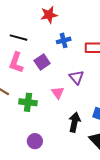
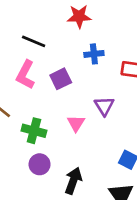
black arrow: (74, 122) -> (73, 181), moved
purple circle: (35, 141) -> (40, 164), moved

